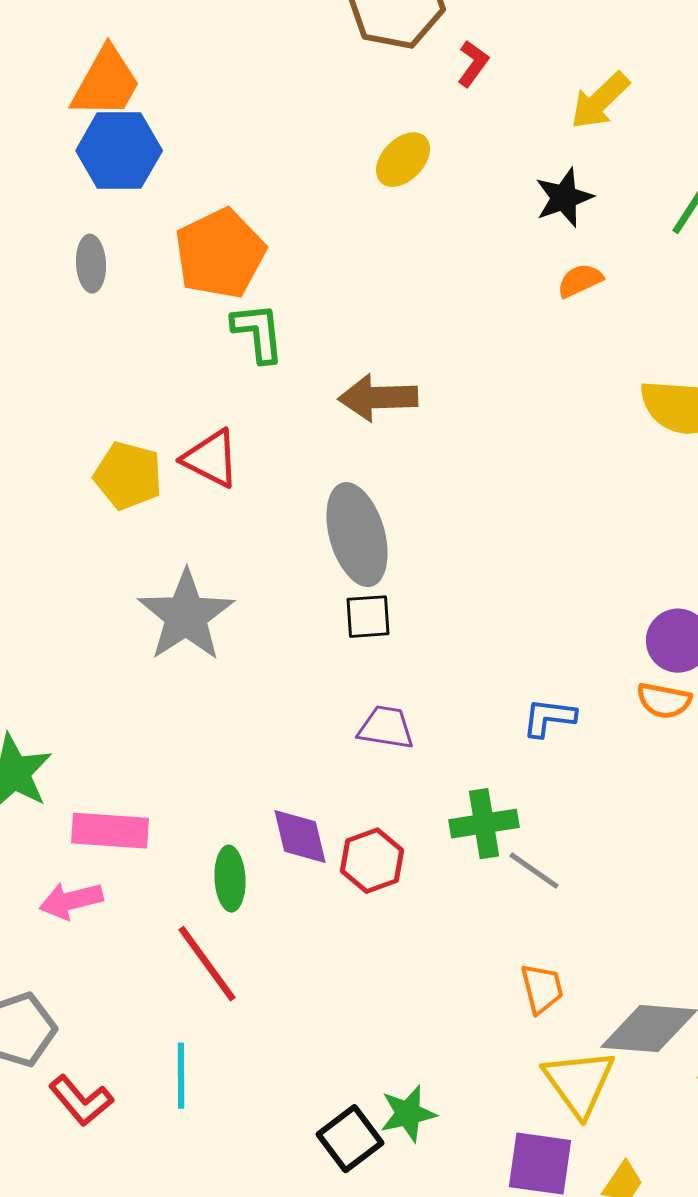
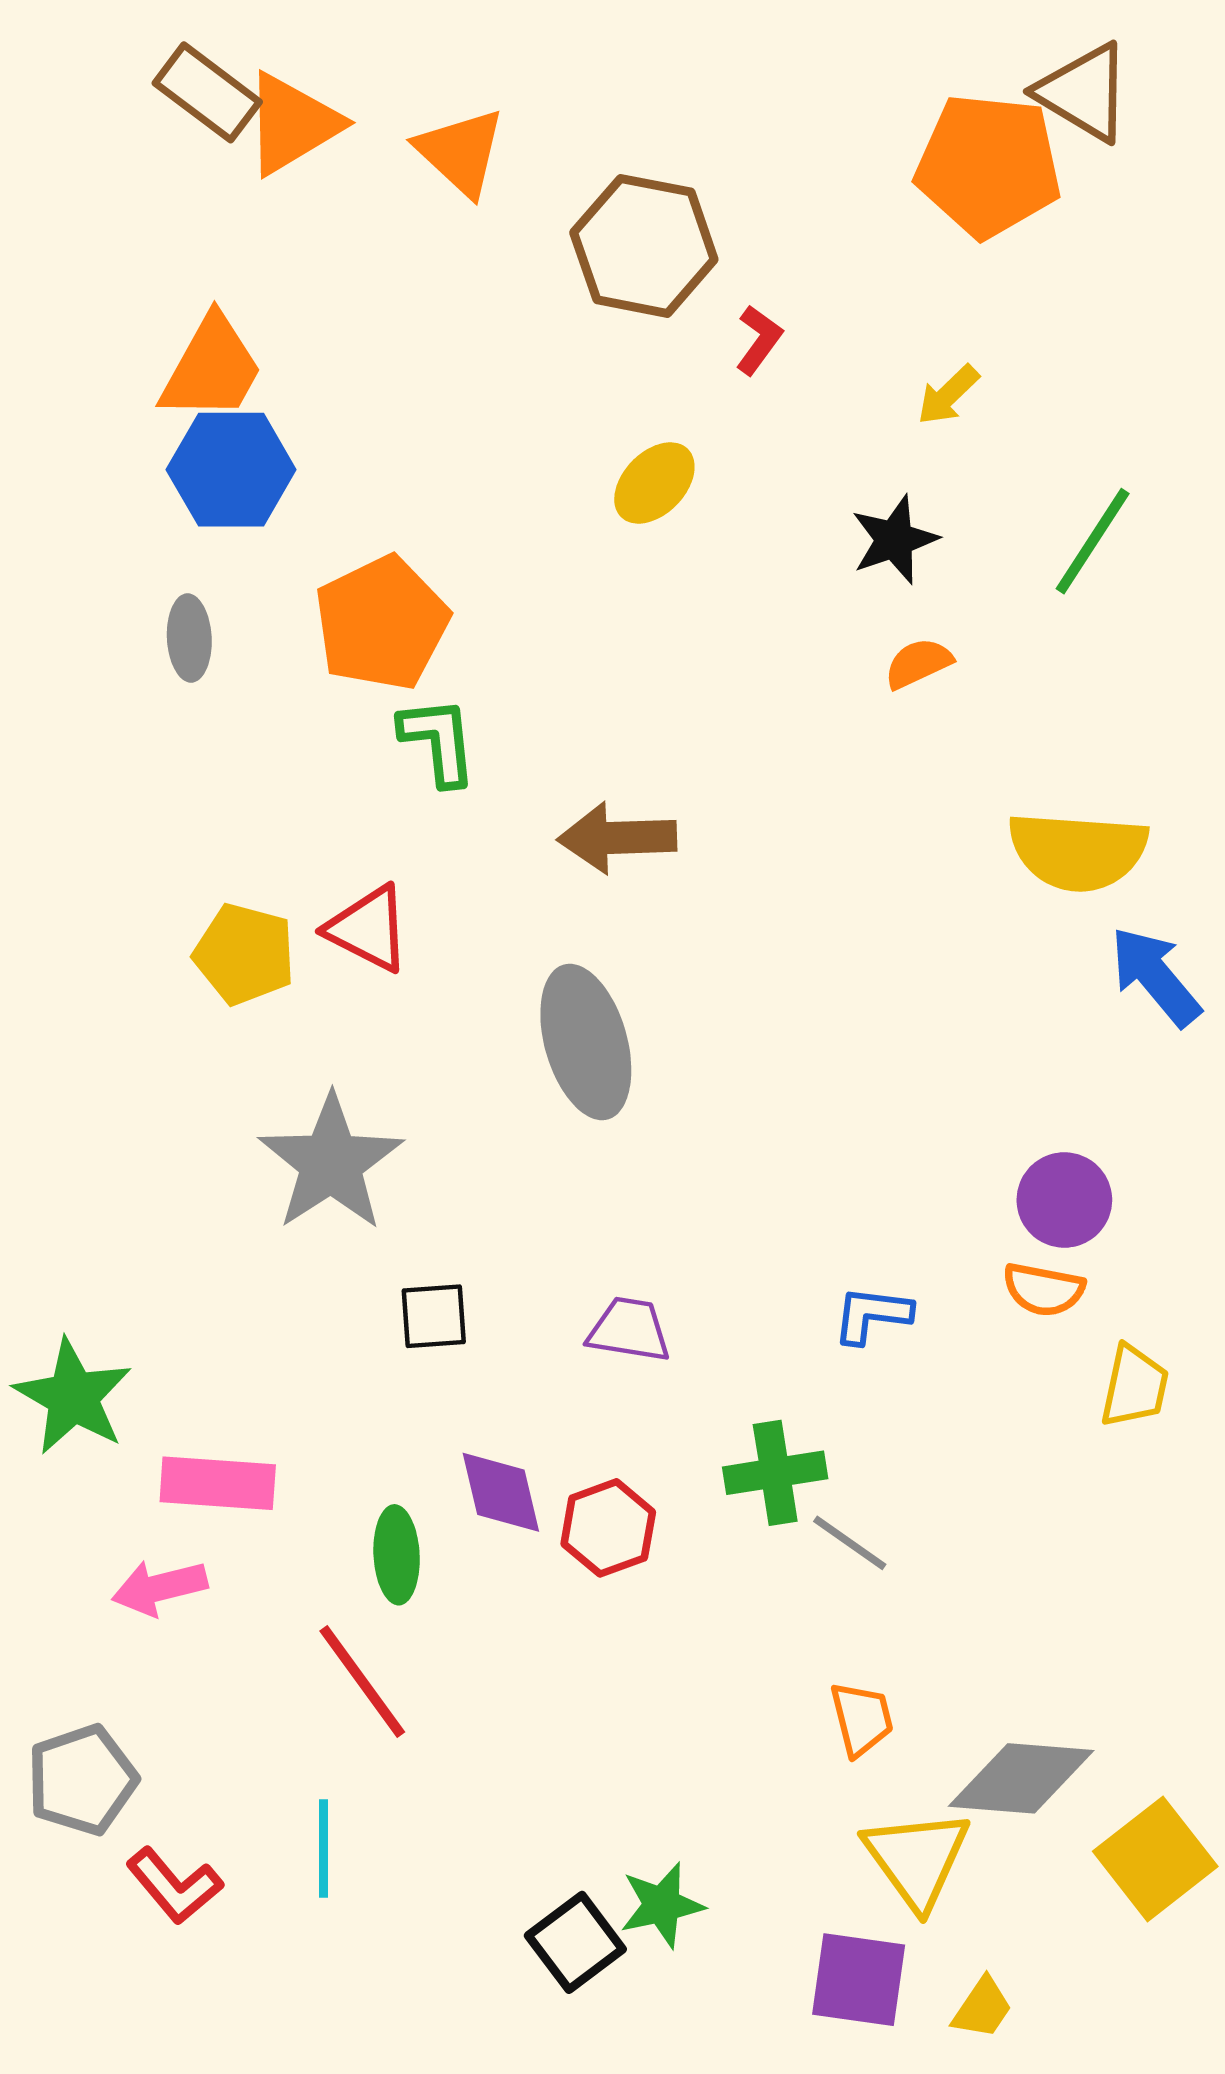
yellow arrow: (600, 101) -> (948, 395), size x0.7
black square: (368, 617) -> (434, 1316), moved

